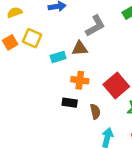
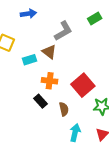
brown triangle: (80, 48) -> (49, 52), turned 42
black rectangle: (70, 103) -> (41, 101), turned 40

